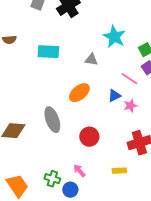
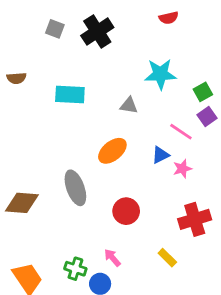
cyan star: (114, 37) -> (160, 74), turned -30
yellow rectangle: (119, 171) -> (167, 258), turned 48

